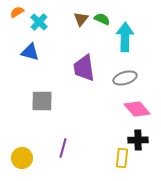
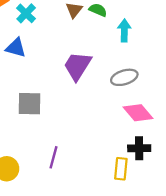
cyan arrow: (125, 37) -> (124, 31), size x0.7
purple trapezoid: (84, 68) -> (77, 66), turned 40

